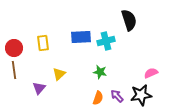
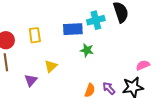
cyan cross: (106, 41) -> (96, 20), moved
green star: (100, 72) -> (87, 50), moved

